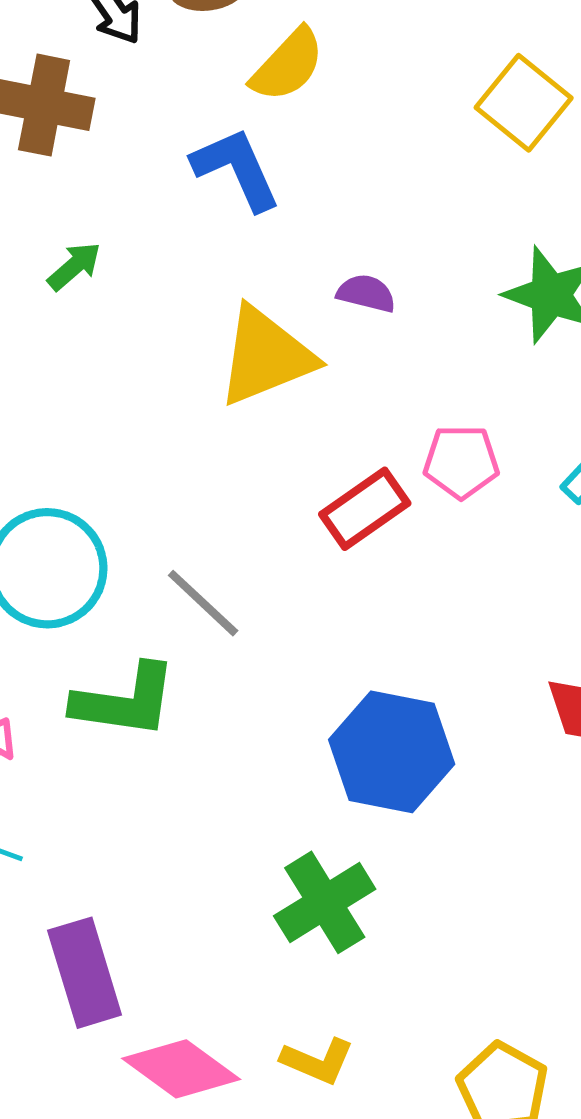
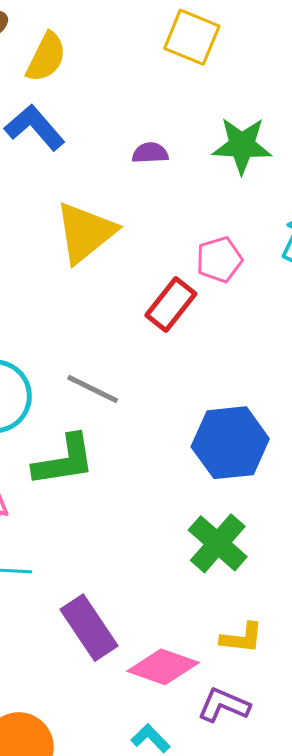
purple semicircle: (366, 293) -> (150, 153), moved

